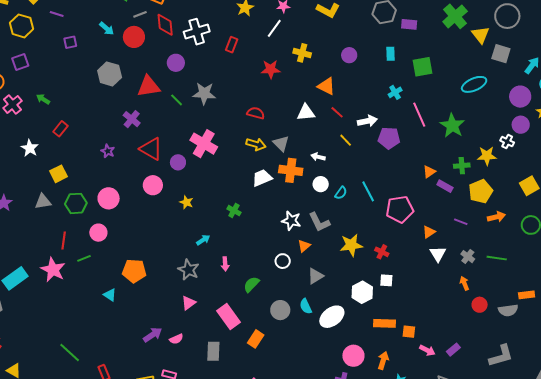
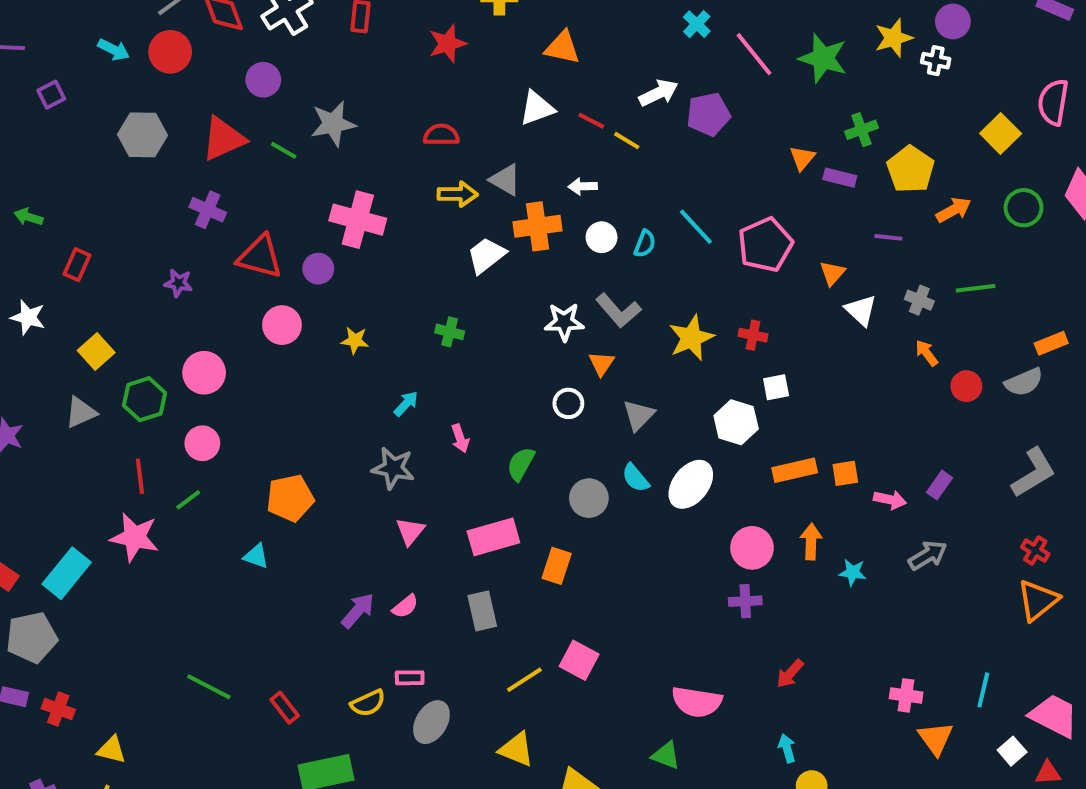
red line: (337, 112) -> (591, 121), moved
yellow star: (487, 156) -> (894, 38), moved
pink rectangle: (228, 316) -> (493, 537), turned -55

